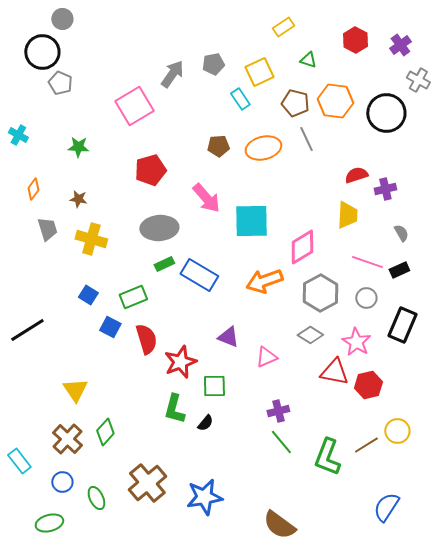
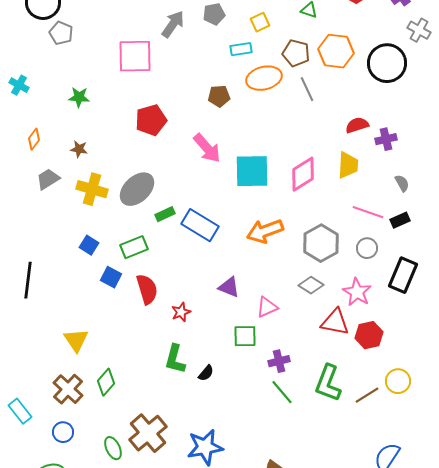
yellow square: (259, 72) -> (260, 22), size x0.7
cyan rectangle: (240, 99) -> (241, 49), turned -65
pink square: (134, 106) -> (135, 56), turned 30
orange ellipse: (263, 148) -> (264, 78), moved
gray ellipse: (159, 228) -> (137, 189), moved, turned -39
gray trapezoid: (47, 229) -> (48, 179), turned -105
pink diamond: (302, 247) -> (303, 174), moved
black line: (27, 330) -> (28, 280), turned -51
red star: (180, 362) -> (181, 312), size x0.6
green square: (214, 386) -> (245, 336), moved
green L-shape: (327, 457) -> (328, 383), moved
green ellipse: (96, 498) -> (113, 448), moved

